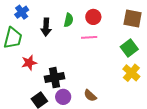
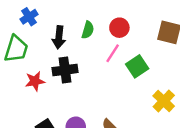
pink line: (89, 37) -> (113, 53), turned -56
green square: (129, 48) -> (137, 66), moved
black cross: (54, 78) -> (65, 70), moved

